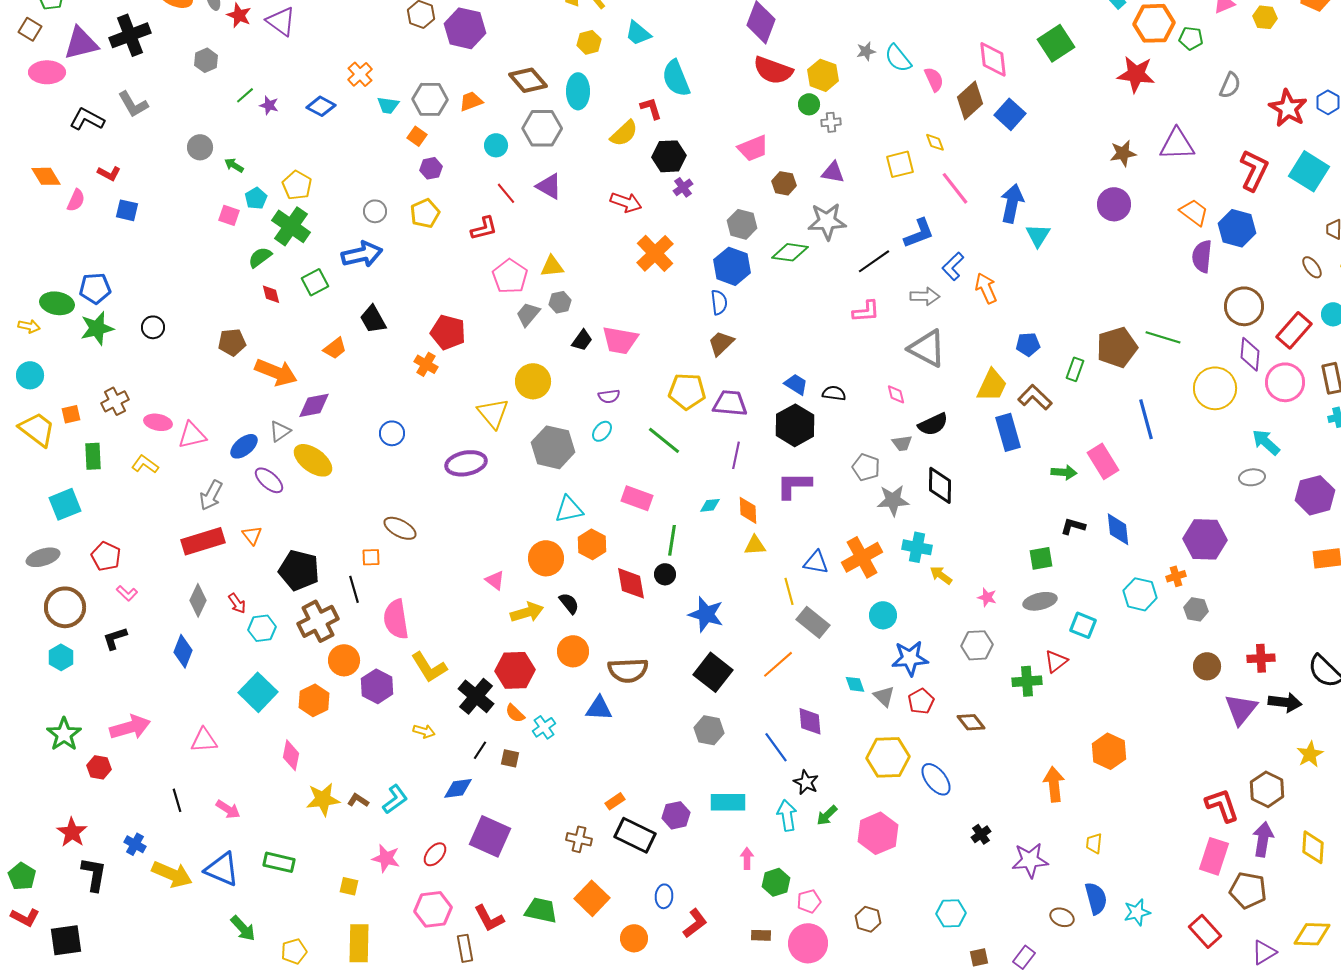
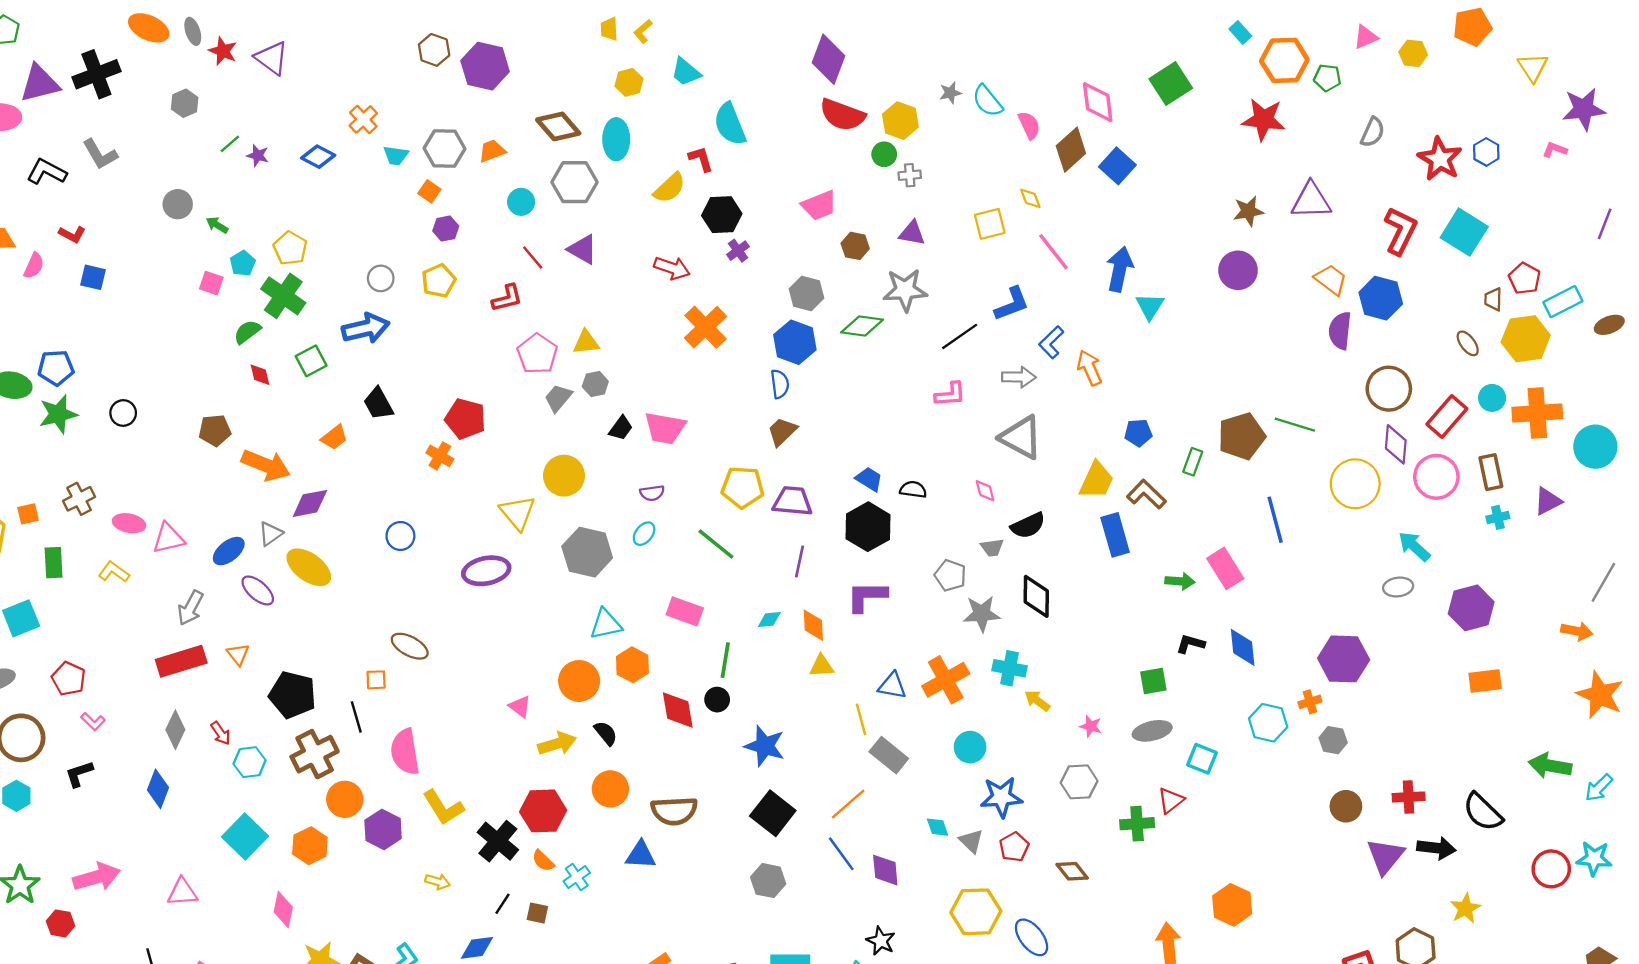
blue line: (776, 747) -> (841, 854), moved

